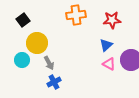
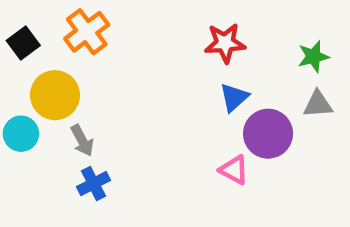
orange cross: (76, 15) -> (87, 32), moved, turned -30
blue triangle: (106, 45) -> (234, 97), moved
pink triangle: (109, 64) -> (234, 170), moved

